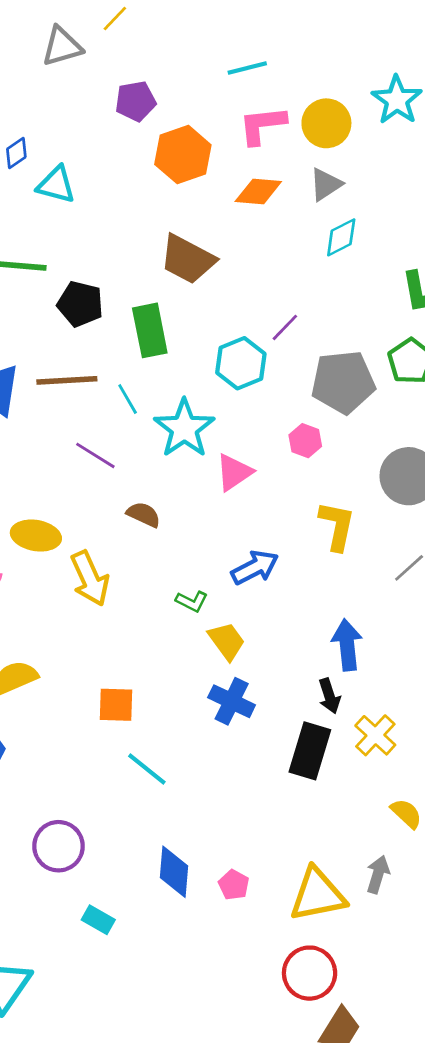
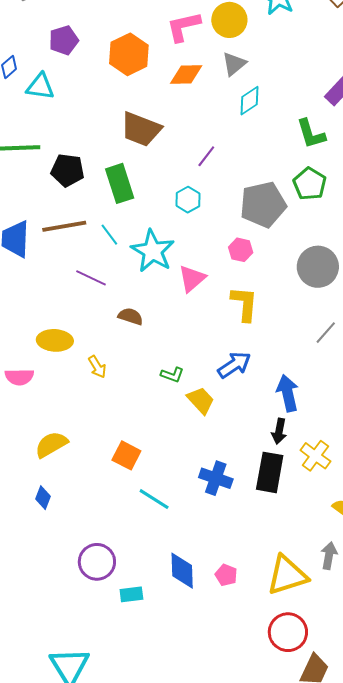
purple pentagon: (136, 101) -> (64, 40), moved
purple line: (285, 327) -> (206, 156), moved
cyan hexagon: (241, 363) -> (188, 200), size x0.7
yellow L-shape: (337, 526) -> (244, 304), moved
blue arrow: (255, 567) -> (234, 365), moved
yellow arrow: (90, 579) -> (97, 367), size x0.6
black arrow: (329, 696) -> (279, 431), turned 35
blue cross: (232, 701) -> (216, 478), moved
orange square: (116, 705) -> (126, 455), turned 32
cyan rectangle: (98, 920) -> (131, 594), moved, turned -30

